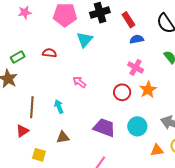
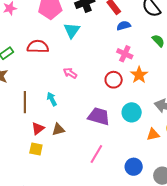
red semicircle: (49, 53) -> (38, 47), size x1.5
red triangle: (22, 131) -> (38, 128), moved

